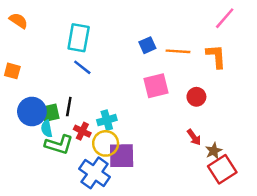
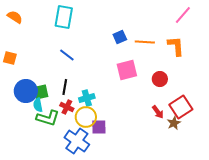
cyan rectangle: (79, 38) -> (64, 17), moved
black line: (69, 107) -> (65, 87), moved
purple square: (122, 156) -> (99, 127), size x0.7
red square: (222, 169) -> (181, 107), moved

